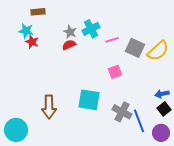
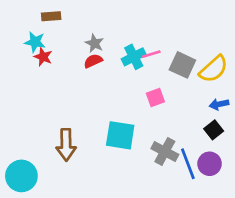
cyan cross: (91, 29) -> (134, 57), moved
blue arrow: (162, 94) -> (219, 104), moved
black square: (164, 109) -> (214, 130), moved
purple circle: (161, 133) -> (210, 164), moved

